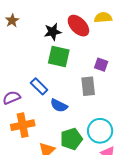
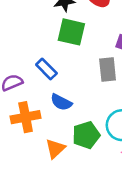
blue semicircle: (59, 106) -> (61, 102), moved

